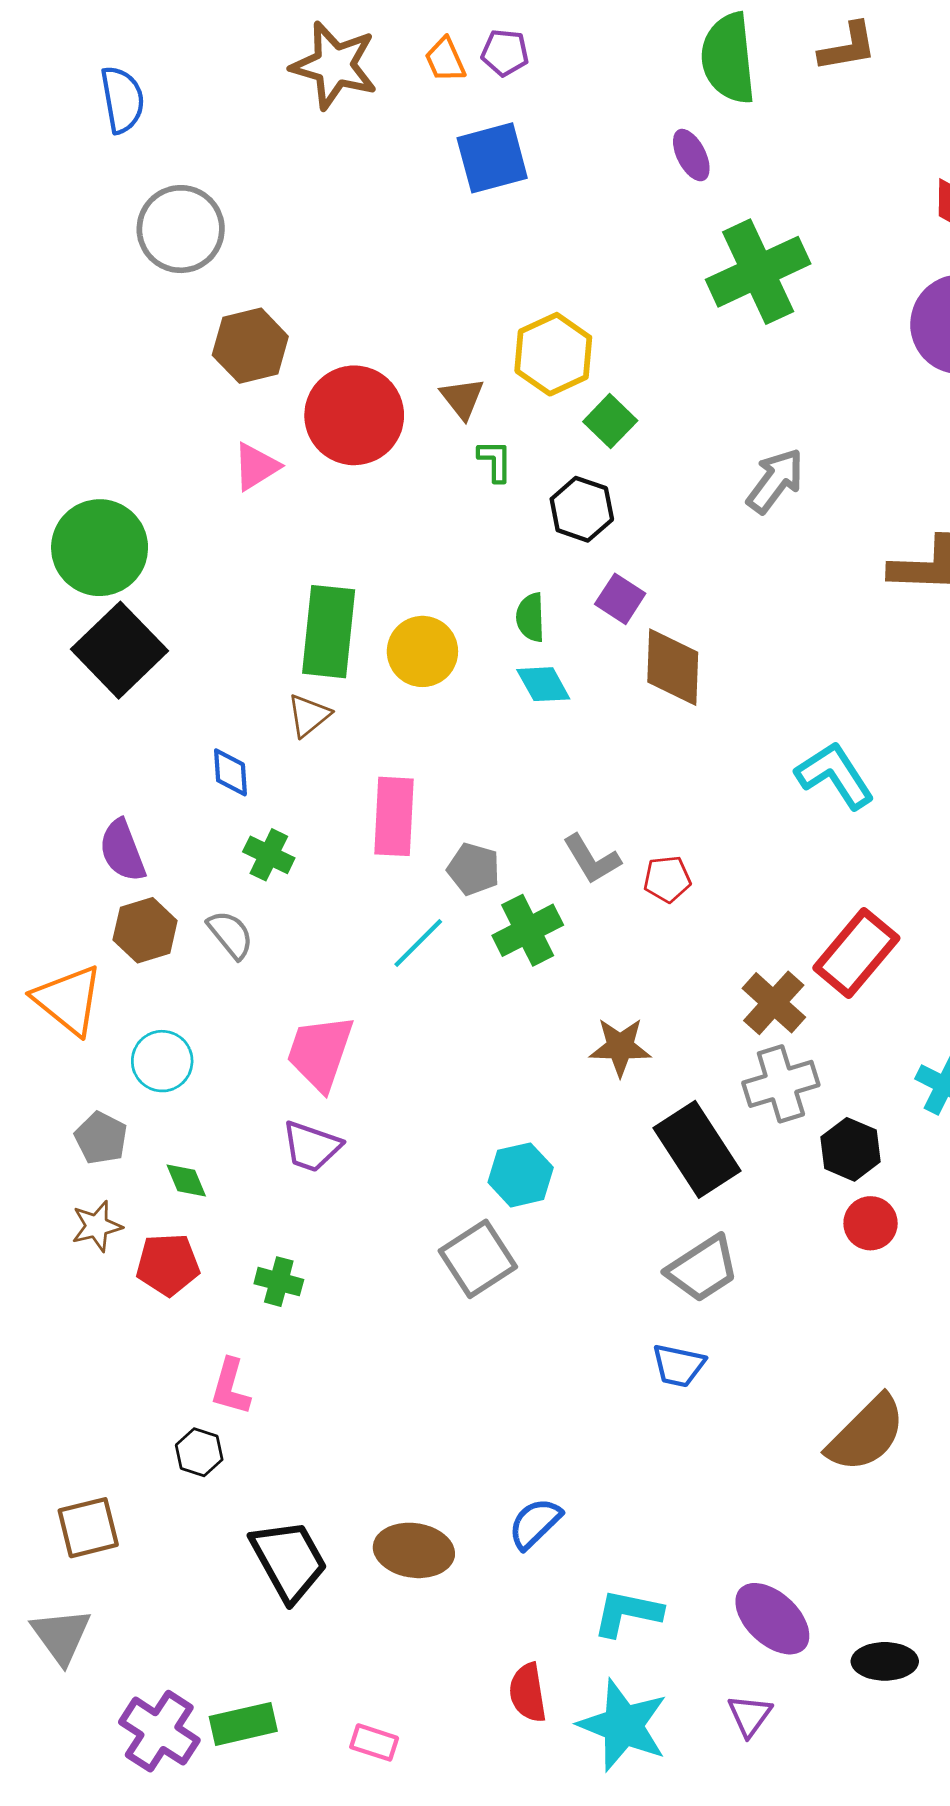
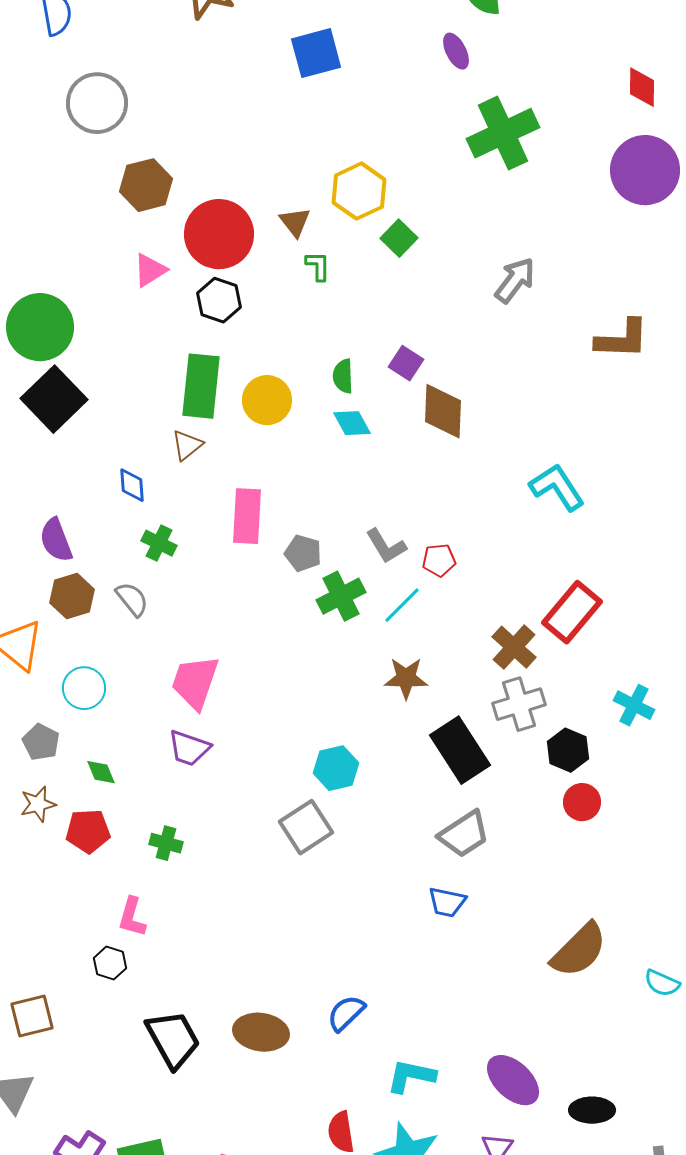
black hexagon: (582, 509) -> (219, 300), moved
cyan line: (418, 943) -> (402, 605), moved

